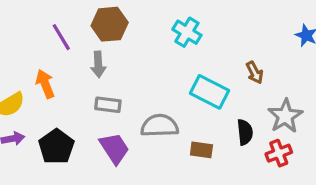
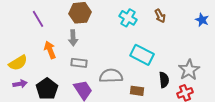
purple line: (61, 37) -> (38, 19), moved
brown arrow: (255, 73) -> (160, 16), moved
orange arrow: (45, 84) -> (50, 50), moved

